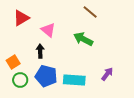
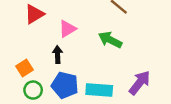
pink triangle: (48, 30) -> (67, 29), turned 49
purple arrow: (107, 74) -> (140, 83), size x1.5

